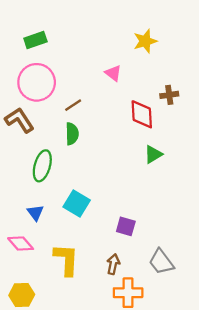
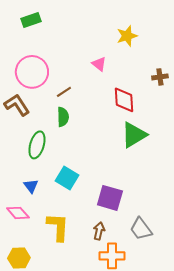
green rectangle: (35, 40) -> (31, 20), moved
brown cross: (169, 95) -> (160, 77), moved
green triangle: (153, 154) -> (134, 135), size x1.6
purple square: (126, 226) -> (110, 198), size x1.5

